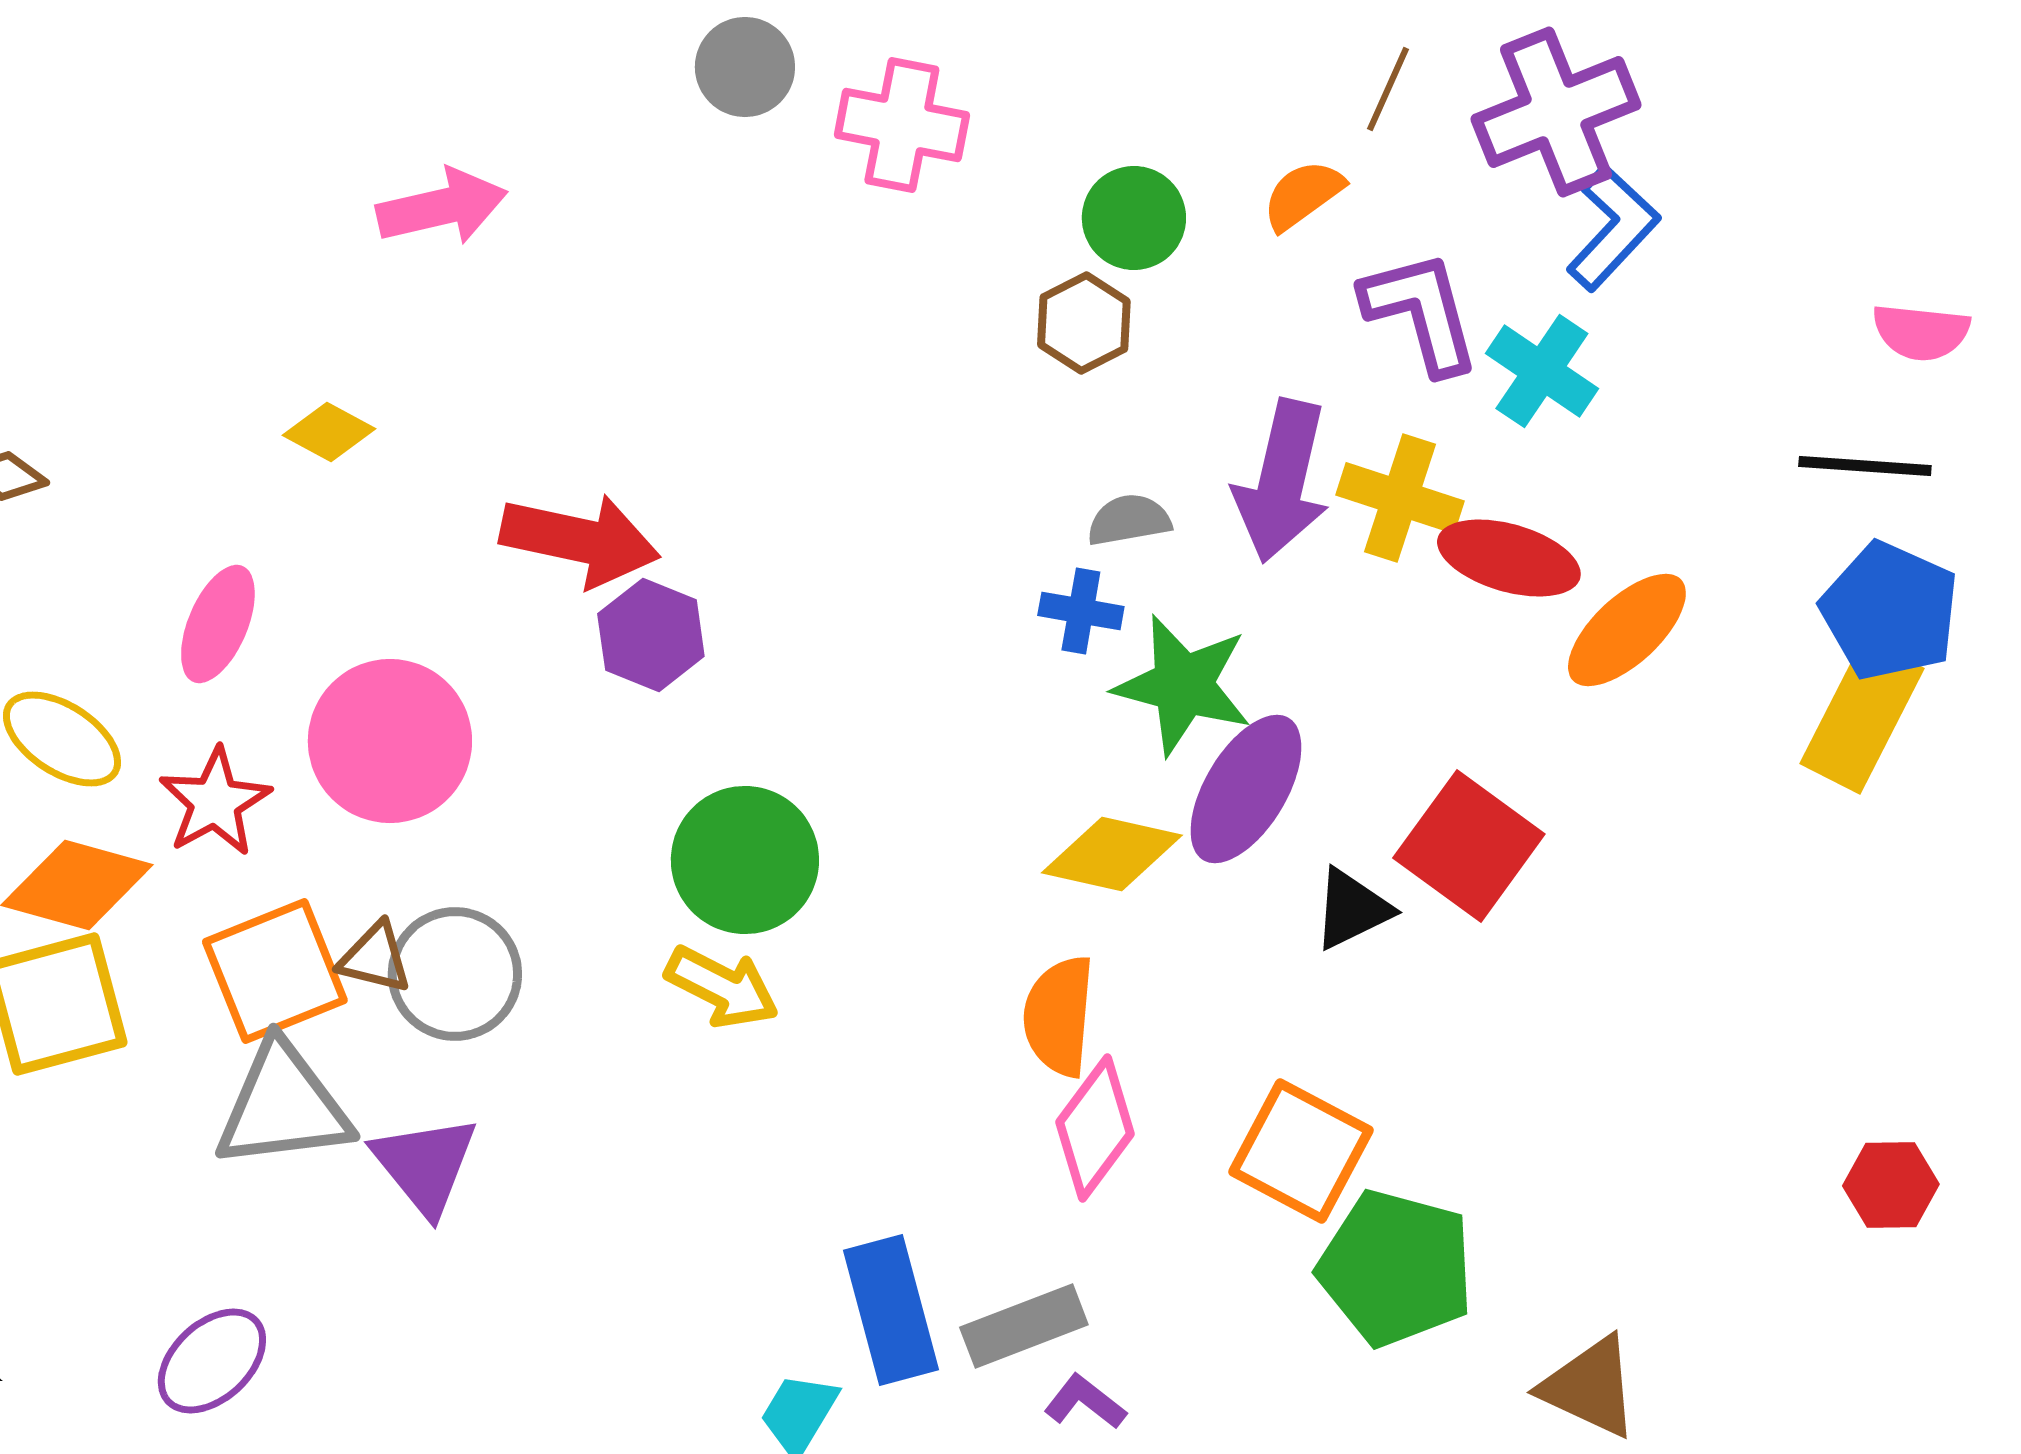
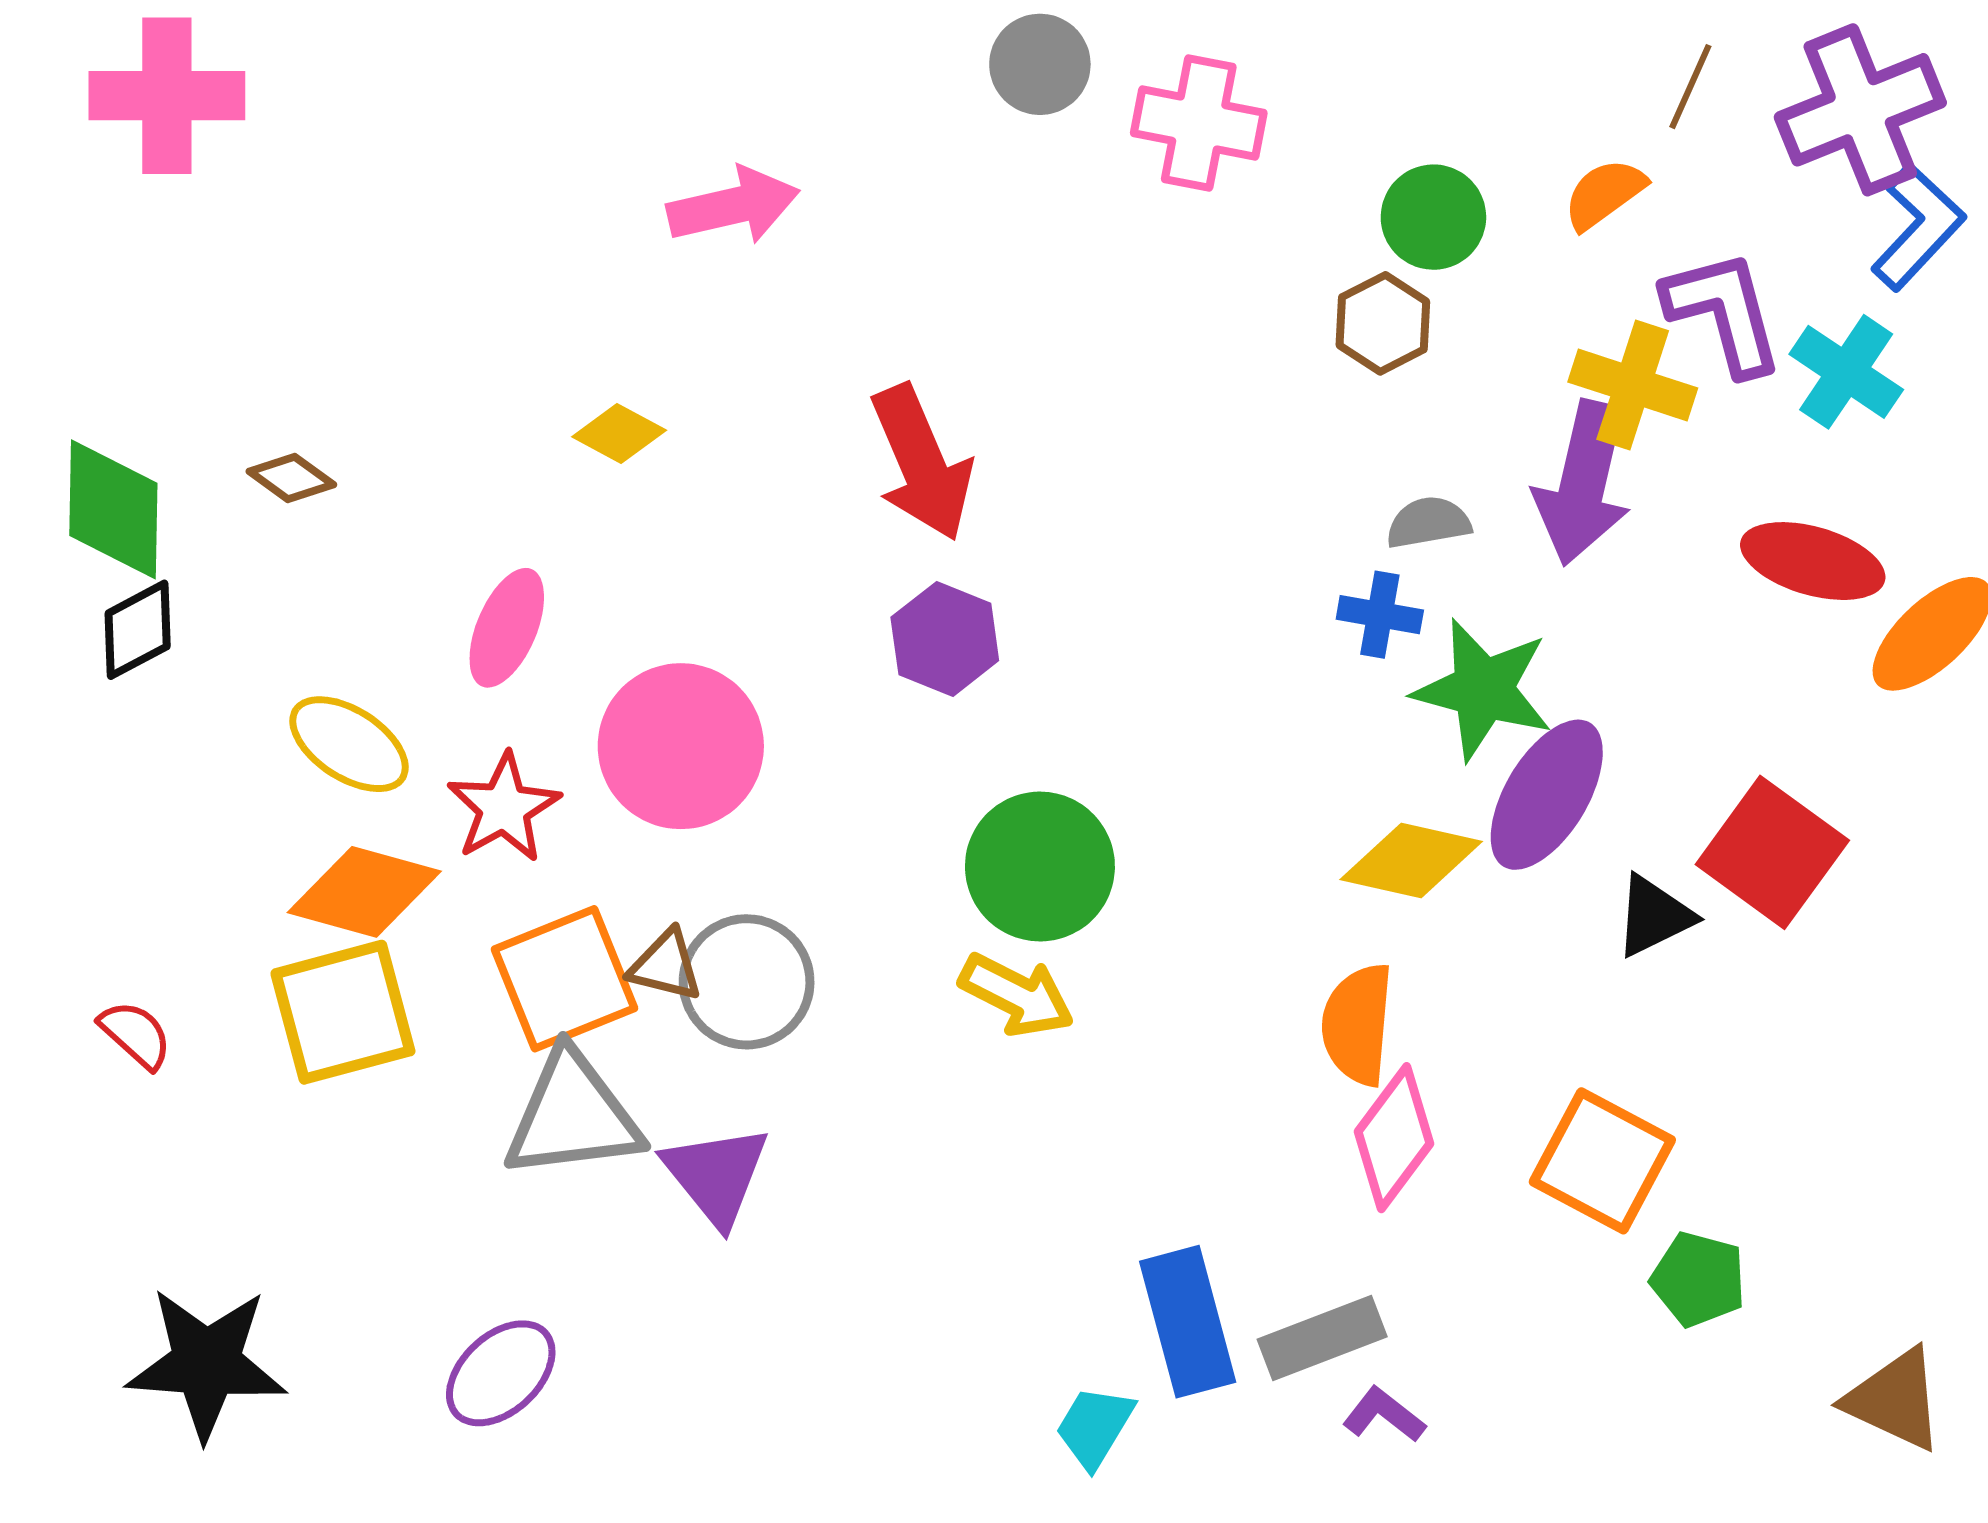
yellow cross: (1400, 498) -> (1633, 385), moved
red arrow: (580, 540) -> (922, 463), moved, turned 55
green pentagon: (1396, 1268) -> (1698, 1279), size x0.6

